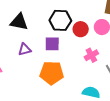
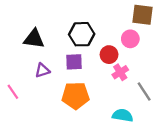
red circle: (81, 29) -> (109, 55), moved

